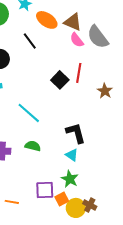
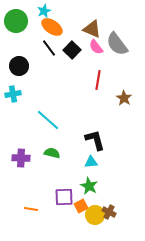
orange ellipse: (47, 20) -> (52, 27), moved
black square: (60, 80) -> (72, 50), moved
cyan triangle: (72, 155) -> (91, 162), turned -40

